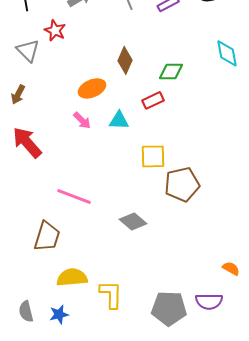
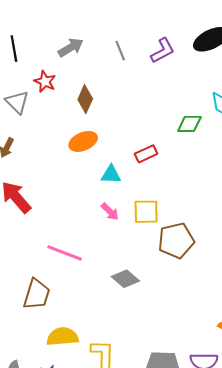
brown diamond: (125, 60) -> (85, 99), moved
green diamond: (171, 71) -> (189, 124), moved
pink arrow: (82, 120) -> (110, 212), moved

